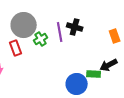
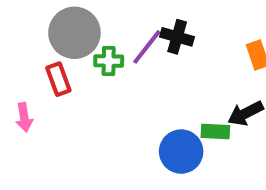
purple line: (60, 32) -> (147, 47), turned 48
green cross: (41, 39) -> (109, 61), turned 32

